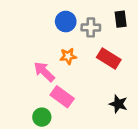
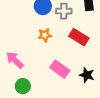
pink arrow: (44, 72) -> (15, 60), moved
pink rectangle: (62, 97) -> (60, 69), moved

